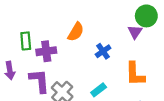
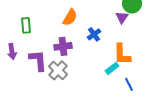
purple cross: (46, 51) -> (63, 46), moved
cyan rectangle: (99, 90) -> (112, 68), moved

